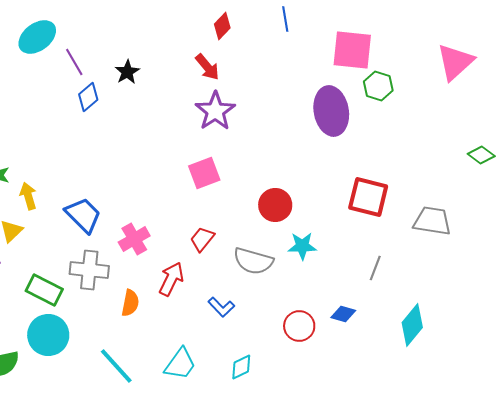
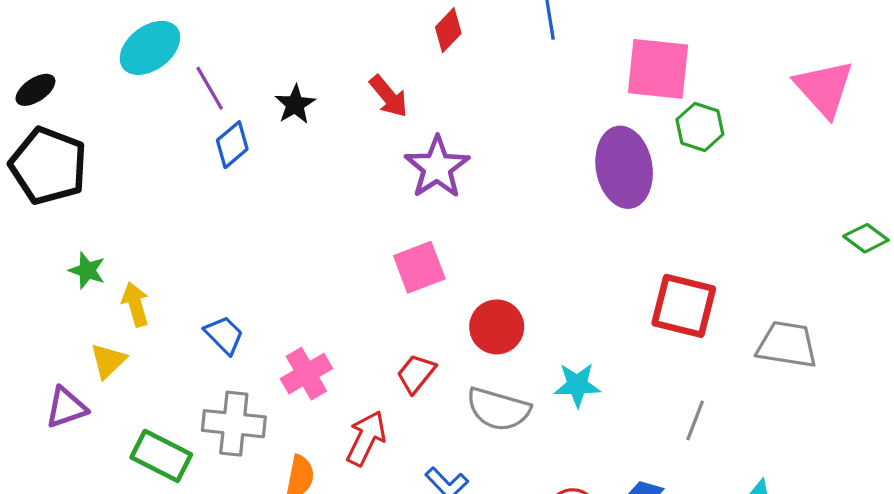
pink triangle: (455, 62) -> (824, 88), turned -30
red arrow: (207, 67) -> (389, 96), moved
red circle: (275, 205) -> (497, 327), moved
blue trapezoid: (83, 215) -> (224, 335), size x0.7

